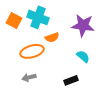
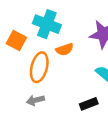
orange square: (14, 20) -> (16, 41), moved
orange ellipse: (32, 51) -> (39, 67), turned -60

